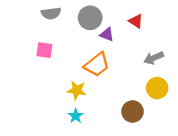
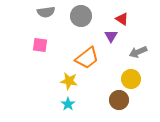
purple triangle: (107, 35) -> (111, 36), moved, turned 40
yellow circle: (157, 88) -> (131, 79), moved

